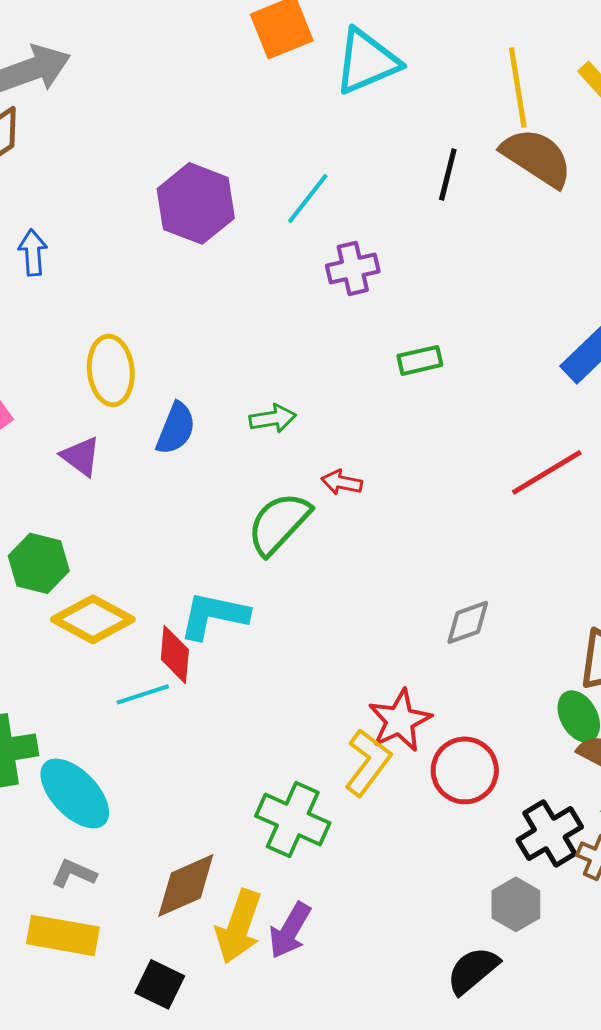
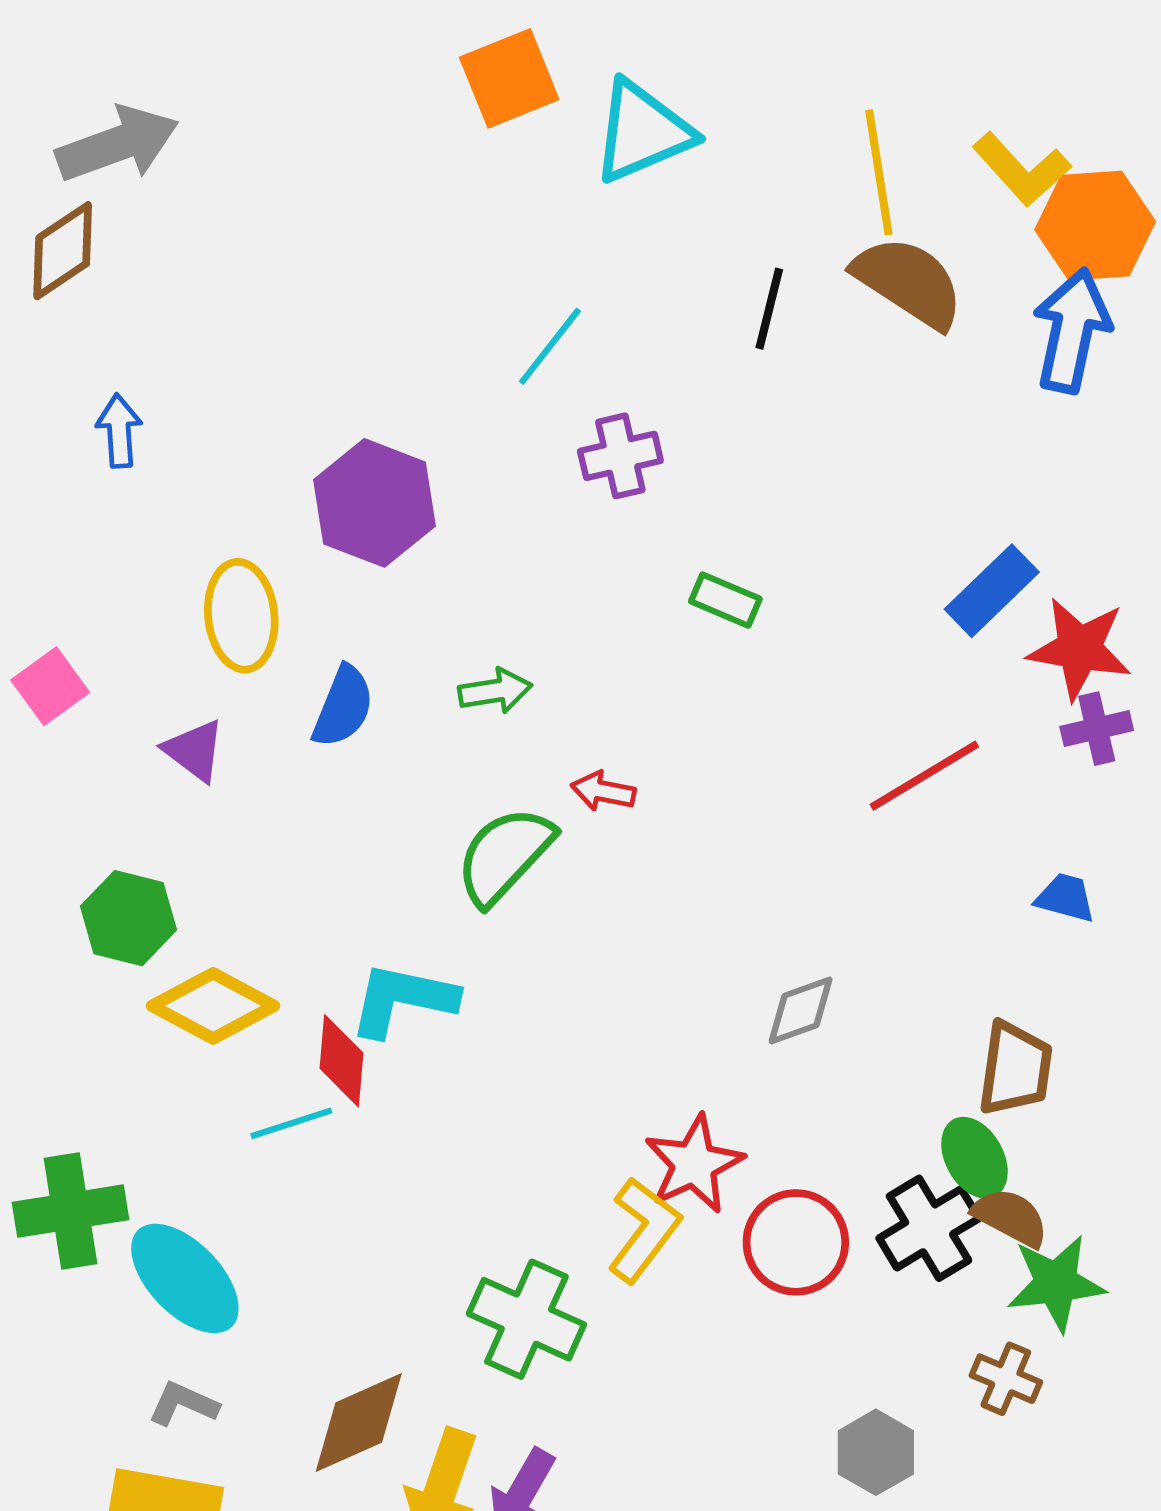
purple hexagon: (196, 203) -> (374, 503), moved
green rectangle: (420, 360) -> (725, 600), turned 36
black cross: (550, 833) -> (929, 1228), moved

